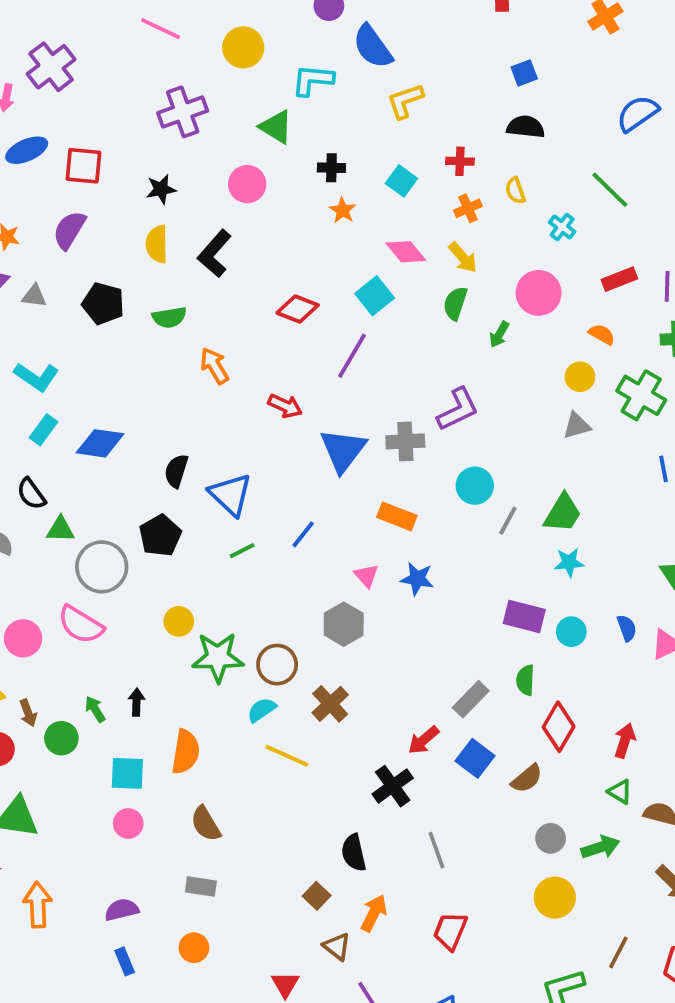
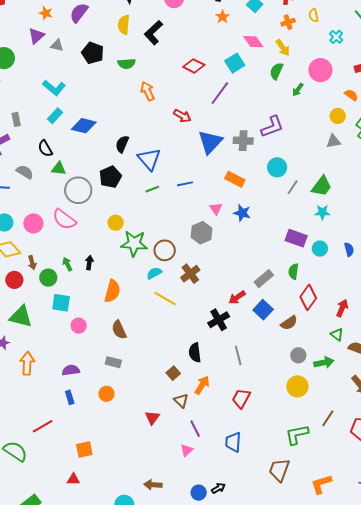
blue line: (303, 534) -> (185, 184), turned 35
cyan square: (127, 773) -> (61, 303), moved

